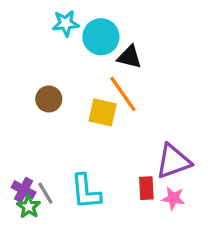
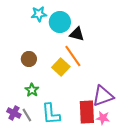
yellow square: (103, 112) -> (61, 67), turned 30
red rectangle: (146, 188) -> (87, 112), size x1.6
green star: (29, 207) -> (32, 90), moved

